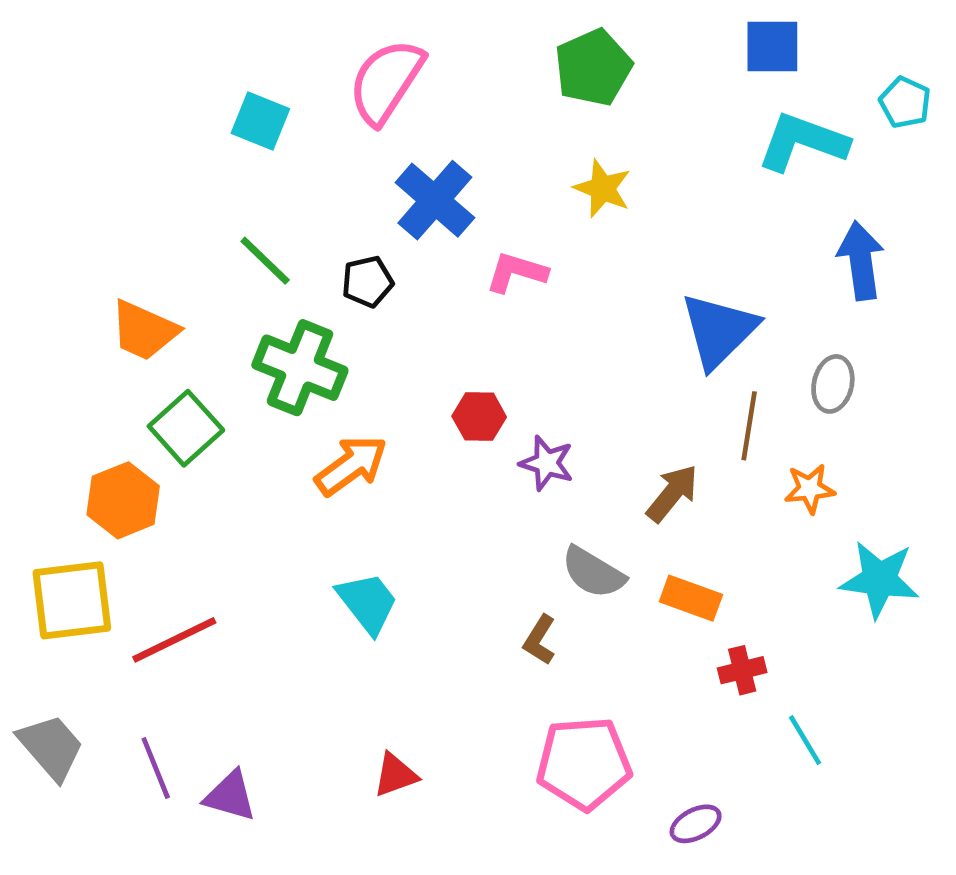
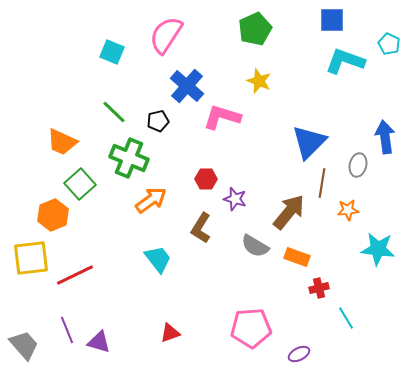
blue arrow: (861, 261) -> (385, 137), moved
pink L-shape: (516, 272) -> (222, 117), size x1.4
brown arrow: (672, 493) -> (289, 212), size x1.4
brown L-shape: (540, 640) -> (201, 228), moved, size x1.4
gray trapezoid: (51, 747) -> (24, 345), moved

